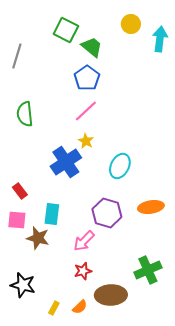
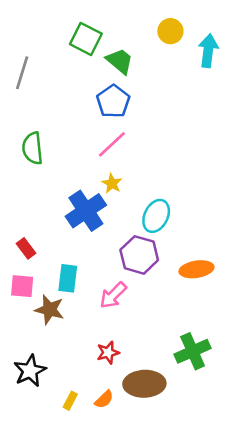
purple hexagon: (107, 213) -> (139, 255), moved
pink arrow: (84, 241) -> (113, 295), moved
black star: (23, 285) -> (30, 371), turned 30

